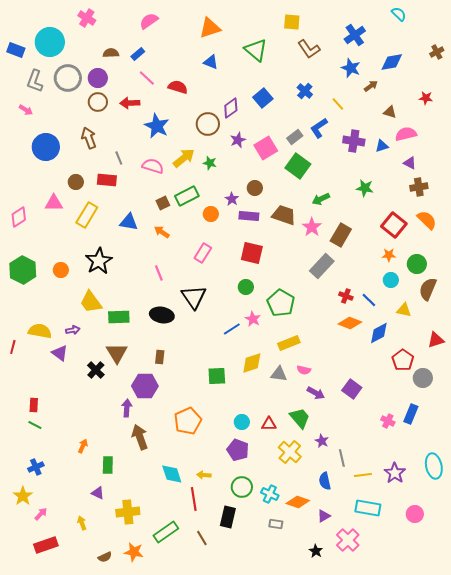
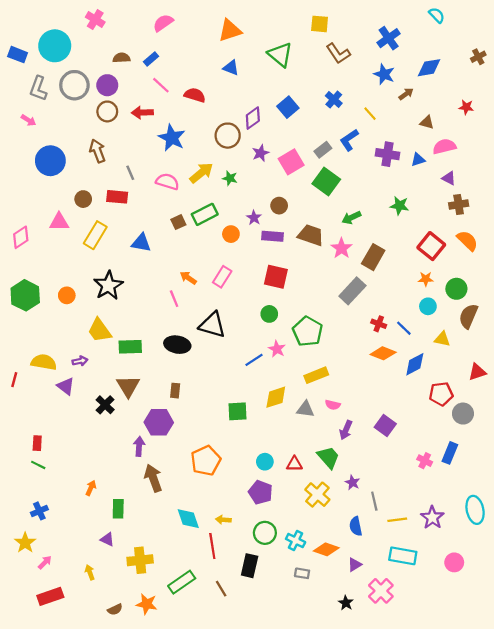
orange arrow: (162, 232) -> (188, 278), moved
black triangle: (194, 297) -> (212, 325), turned -40
red pentagon: (403, 360) -> (441, 394), turned 30
purple arrow: (316, 393) -> (346, 430), turned 84

